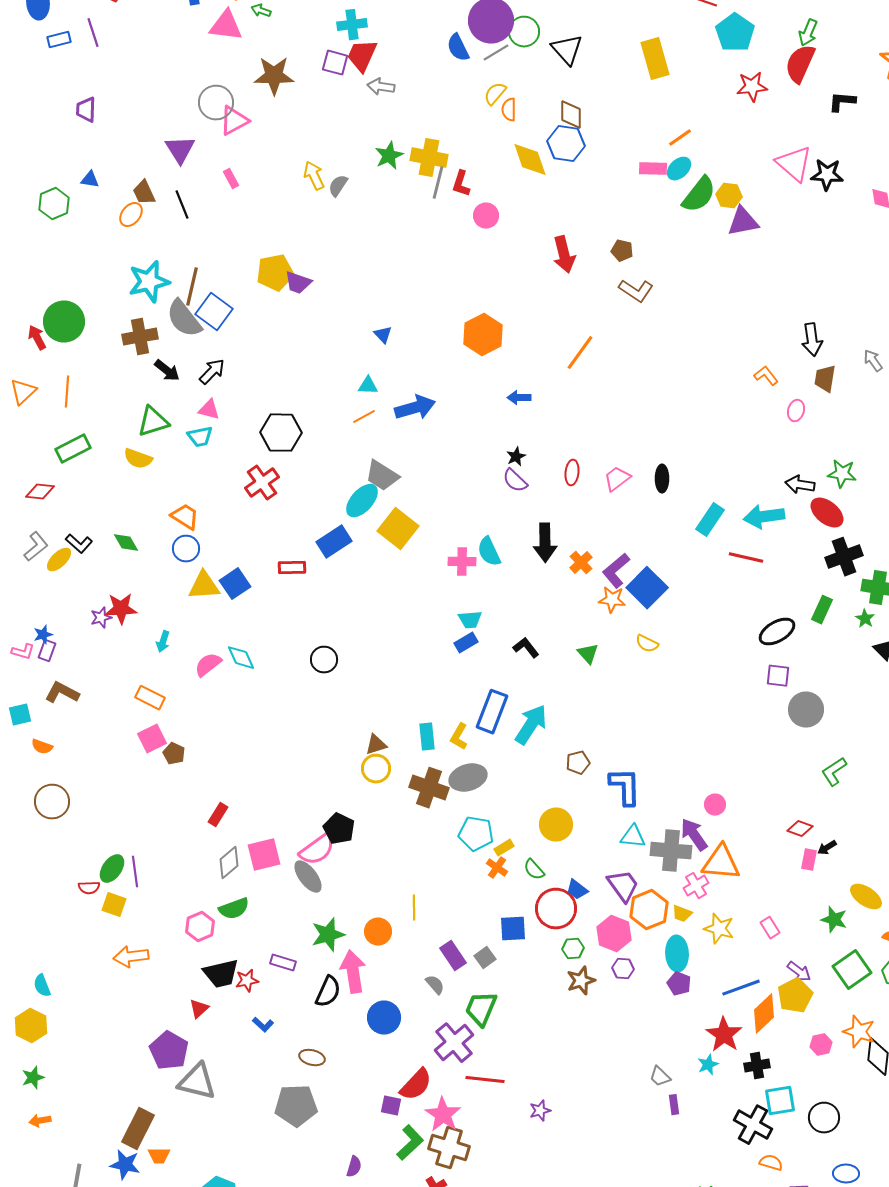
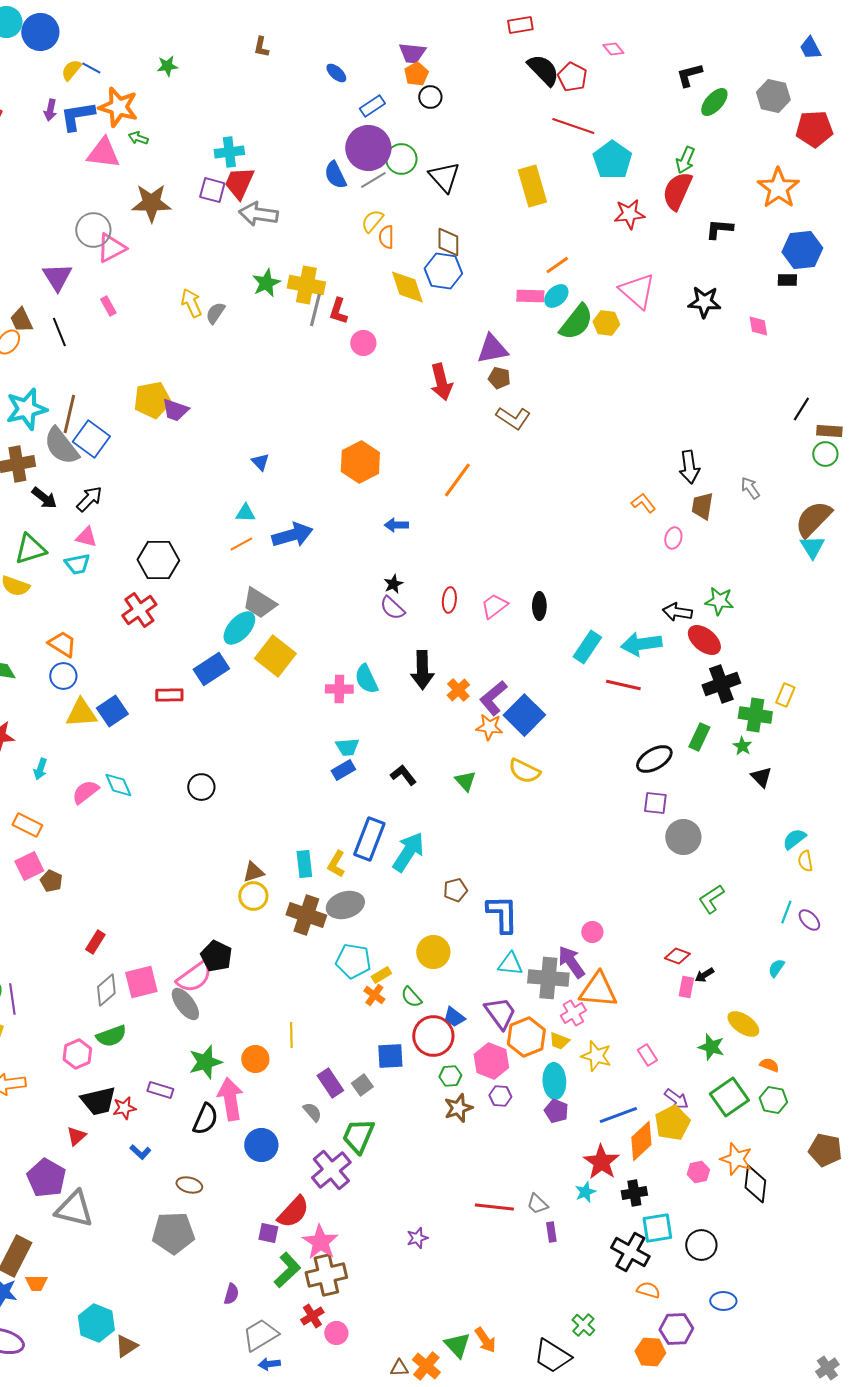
gray arrow: (381, 87) -> (258, 214), size x1.4
pink triangle: (794, 164) -> (637, 291), moved
purple triangle: (743, 222) -> (492, 349), moved
yellow semicircle: (647, 644) -> (524, 771), size x1.4
red line: (485, 1080) -> (494, 1207), moved
brown cross: (449, 1148) -> (326, 1275), turned -30

